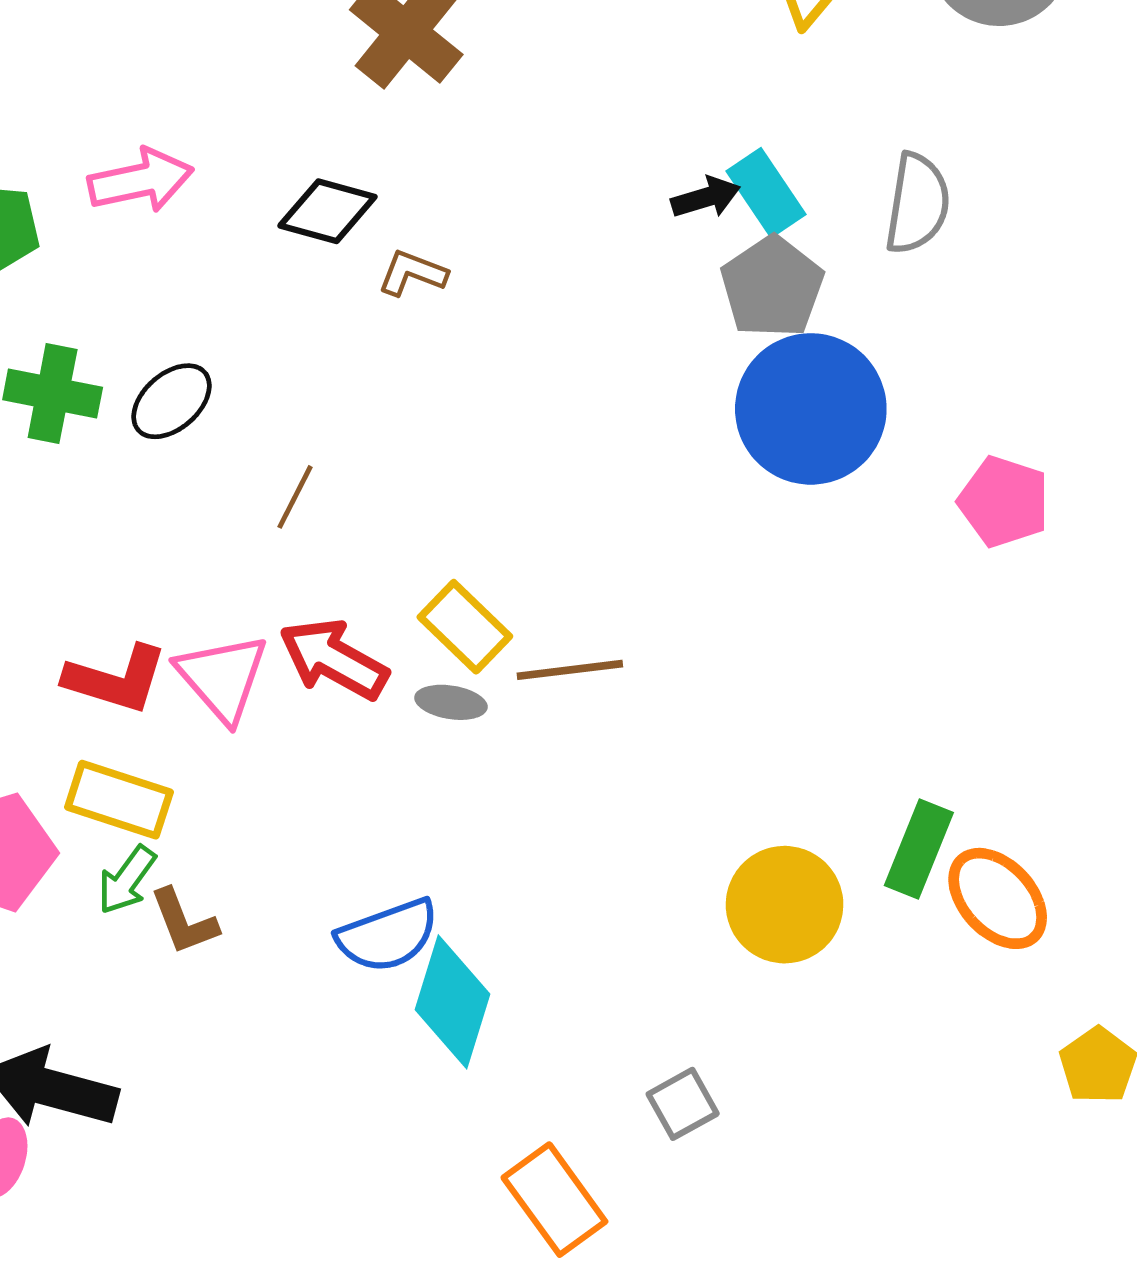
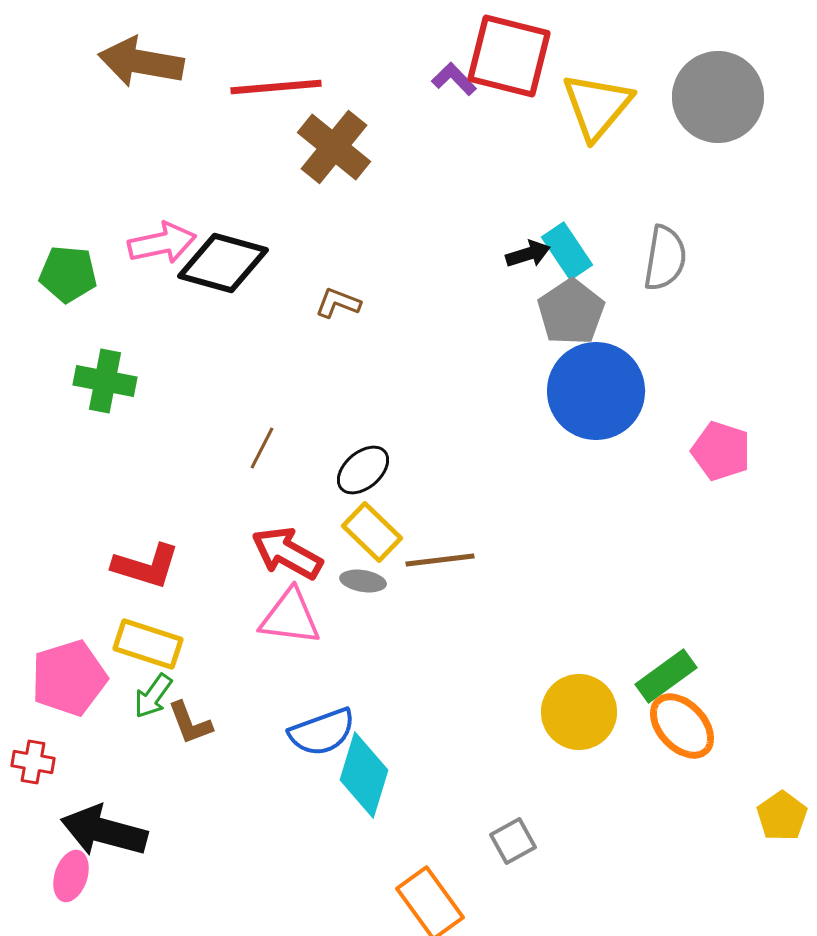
black diamond: (327, 211) -> (223, 263), moved, size x1.4
black ellipse: (171, 401) -> (363, 470), moved
pink triangle: (222, 678) -> (290, 617), moved, turned -42
green rectangle: (919, 849) -> (666, 676), turned 32
orange ellipse: (998, 898) -> (682, 726), moved

